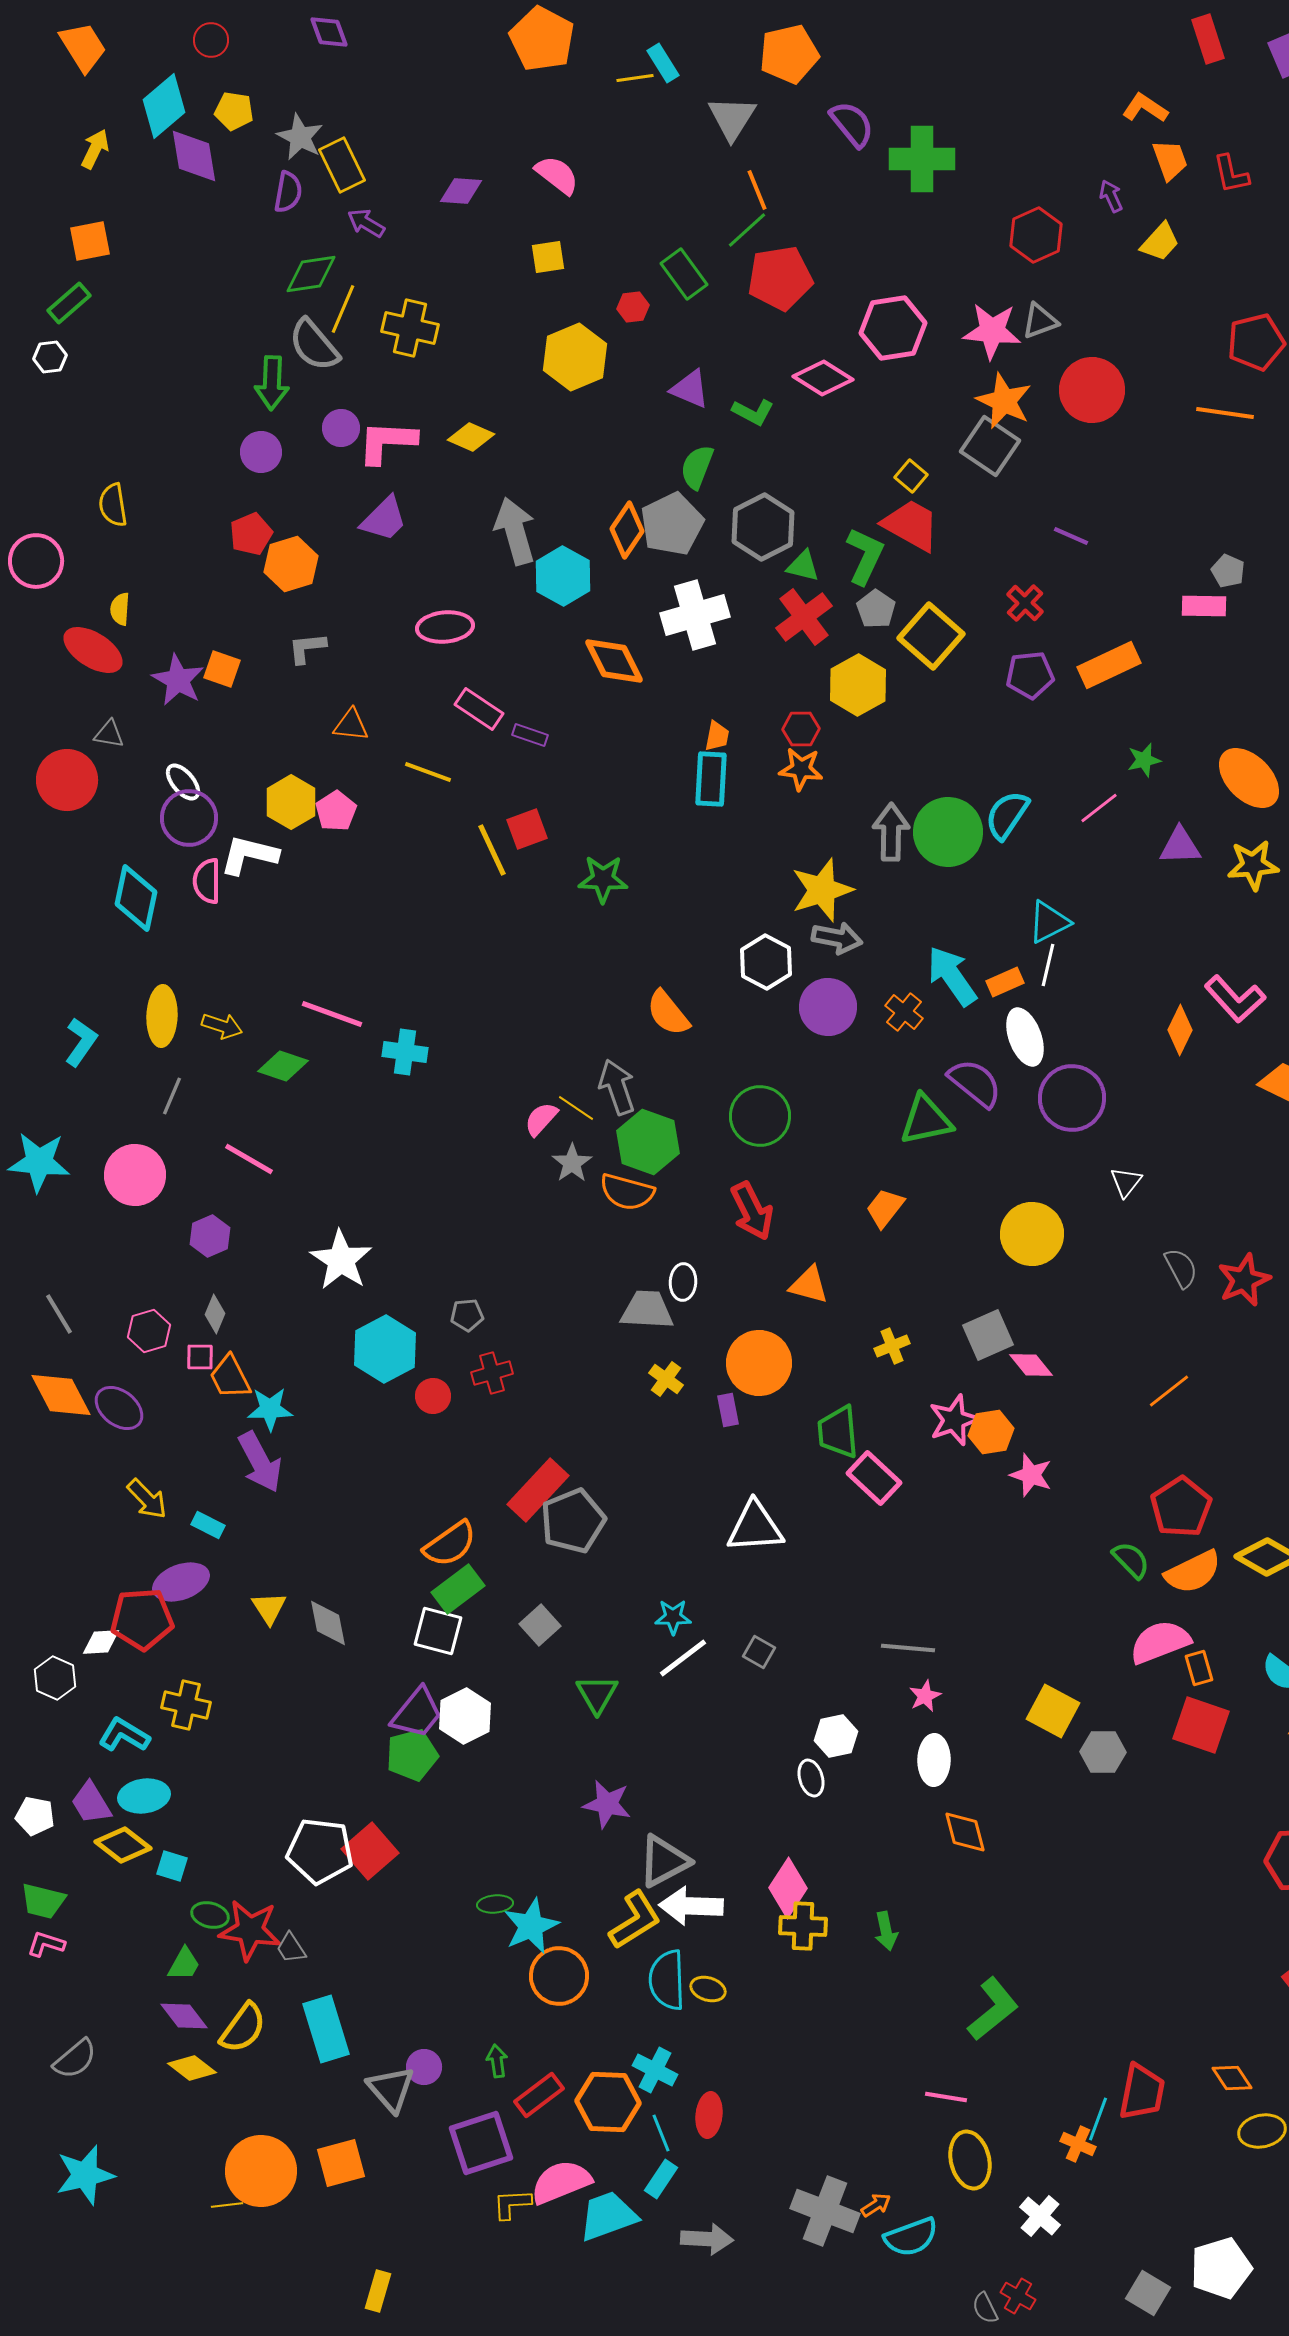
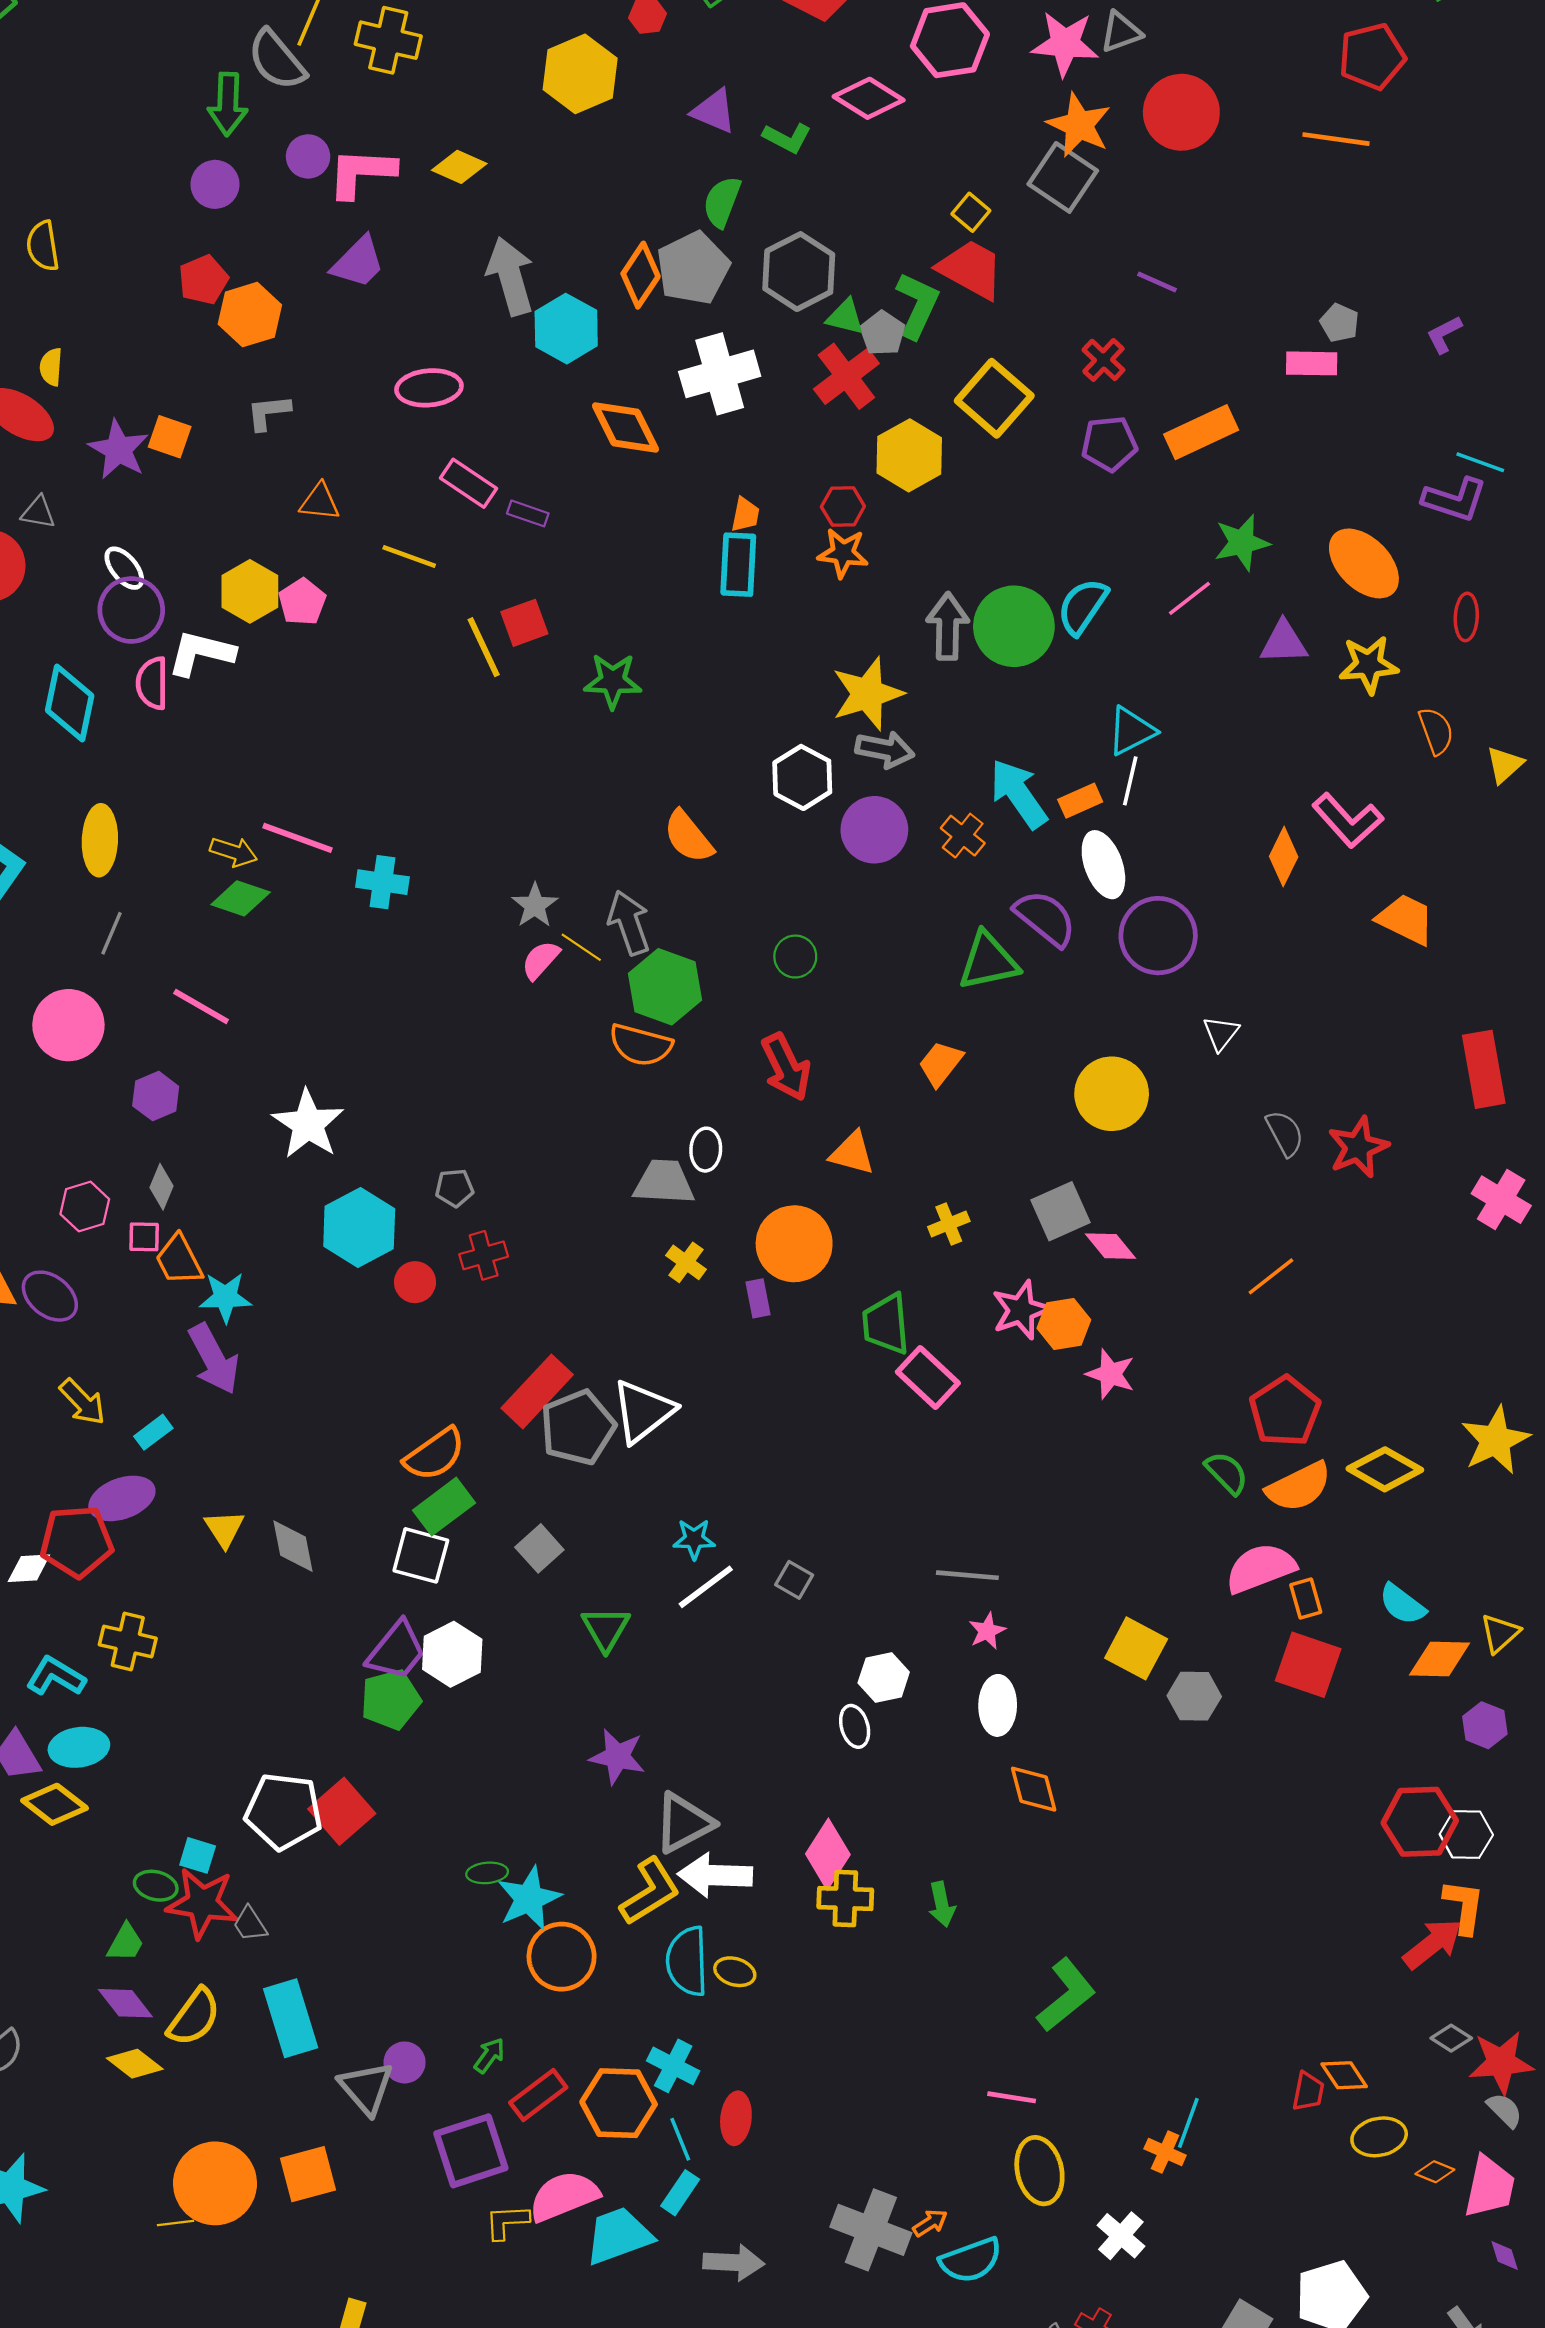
gray pentagon: (876, 609) -> (882, 333), moved
green star: (1144, 760) -> (1242, 543), size x1.4
yellow arrow: (222, 1026) -> (234, 852), moved
green circle: (760, 1116) -> (795, 957), size x0.6
gray star: (572, 1163) -> (535, 905), moved
cyan rectangle: (208, 1525) -> (153, 1432), turned -64
white triangle: (755, 1527) -> (643, 1411), moved, turned -34
cyan square: (172, 1866) -> (198, 1855), moved
green arrow: (497, 2061) -> (489, 2055), turned 44
red trapezoid: (1142, 2092) -> (1308, 2092), moved, size x0.6

